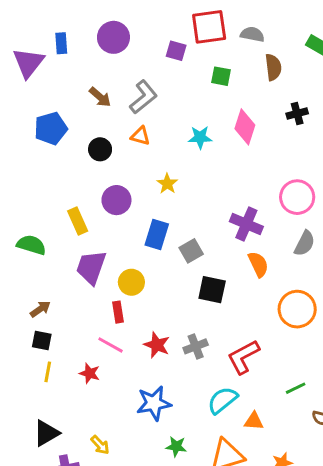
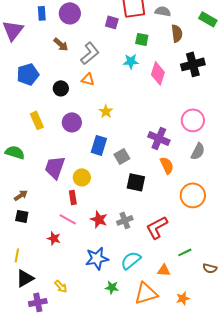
blue rectangle: (61, 43) -> (42, 13), moved
brown arrow: (100, 97) -> (61, 44), moved
black cross: (297, 113) -> (193, 64), size x1.6
cyan star: (200, 137) -> (131, 61), moved
yellow rectangle: (78, 221) -> (37, 120), moved
yellow line: (48, 372) -> (17, 255), moved
green line: (296, 388) -> (185, 252), moved
cyan semicircle: (222, 400) -> (131, 260), moved

